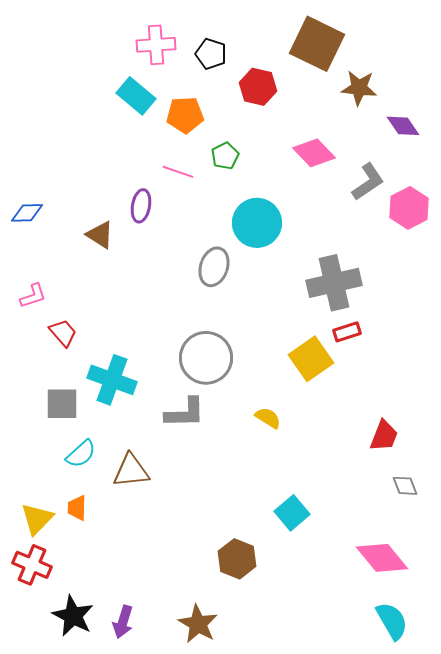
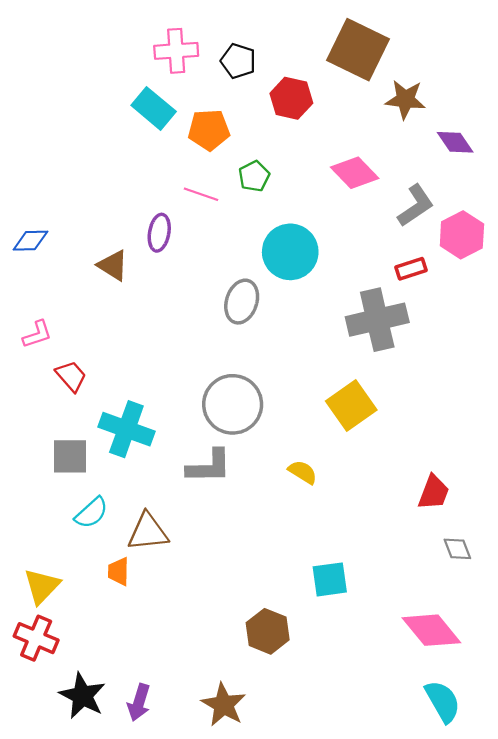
red rectangle: (347, 332) -> (411, 269), moved
orange trapezoid: (77, 508) -> (119, 571), moved
cyan square: (292, 513) -> (330, 579), turned 32

